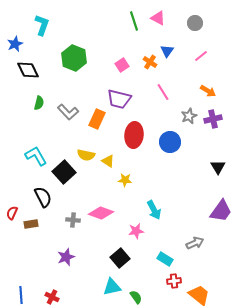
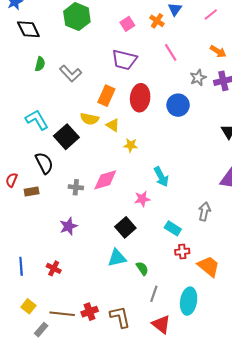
orange rectangle: (97, 119) -> (106, 96), moved
pink diamond: (101, 213) -> (105, 180), turned -35
gray arrow: (195, 243) -> (204, 212), turned -54

